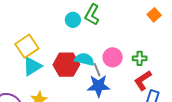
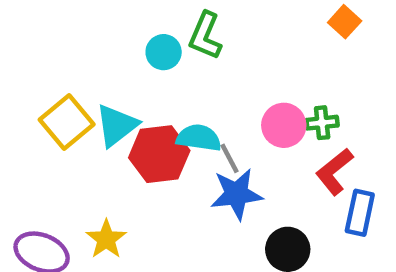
pink circle: (113, 57) -> (284, 125), moved
cyan triangle: (32, 66) -> (117, 125), moved

